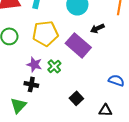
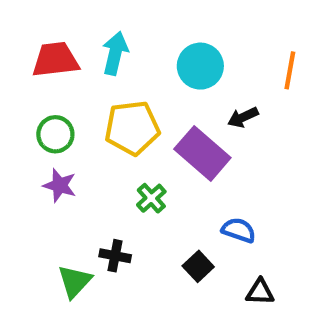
purple star: (34, 64) -> (60, 185), moved
blue semicircle: (116, 80) -> (239, 230), moved
black cross: (31, 84) -> (115, 256), moved

